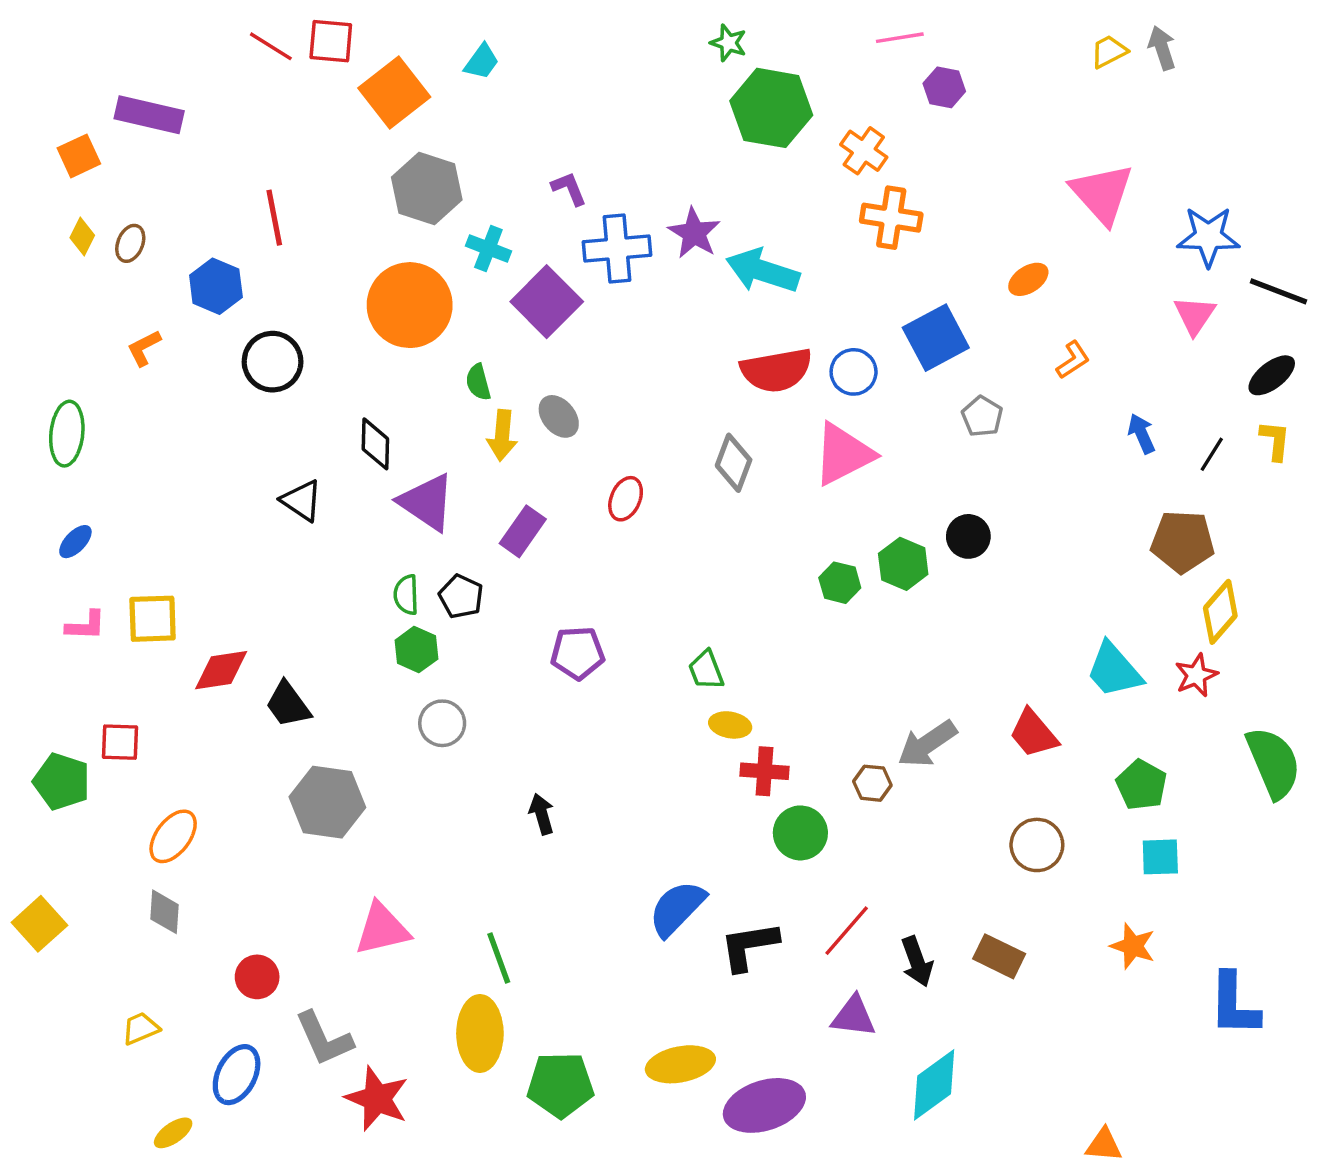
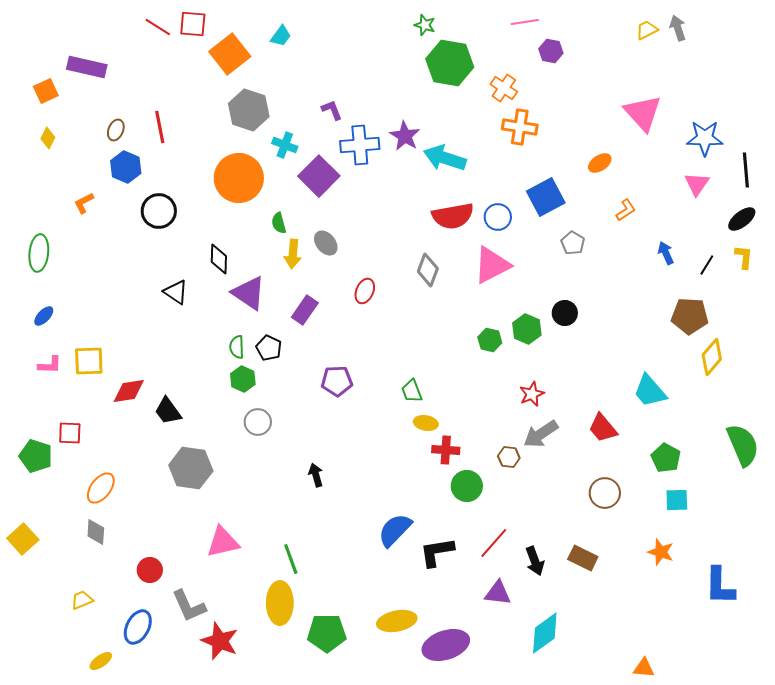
brown ellipse: (130, 243) -> (116, 130), moved
black line: (1279, 291) -> (746, 170), turned 64
red star: (1196, 675) -> (532, 394), moved

